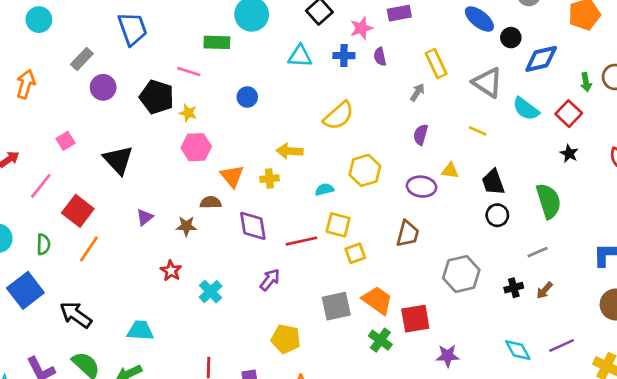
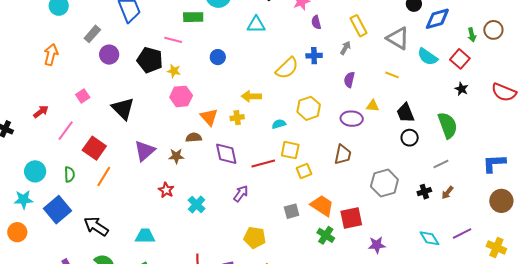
blue cross: (344, 56) -> (314, 56), moved
purple triangle: (145, 217) -> (145, 151), size x1.6
gray square: (336, 306) -> (292, 211), size x0.7

